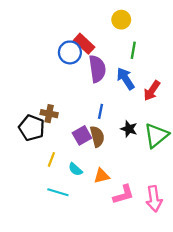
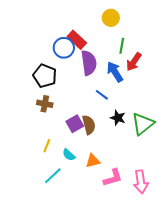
red arrow: (152, 91) -> (134, 62), moved
blue line: (100, 111) -> (102, 95), moved, turned -64
black pentagon: (32, 128) -> (45, 76), moved
cyan line: (58, 192) -> (53, 176), turned -60

